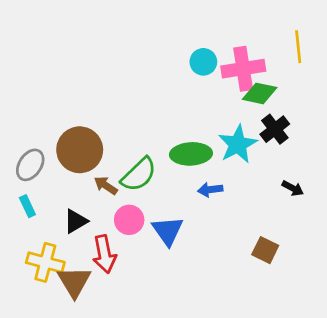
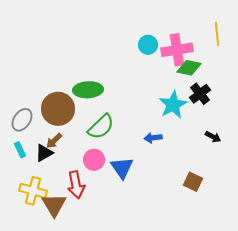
green ellipse: (191, 154) -> (88, 90), moved
brown arrow: (106, 185) -> (54, 141), moved, turned -78
black triangle: (76, 221) -> (44, 153), moved

